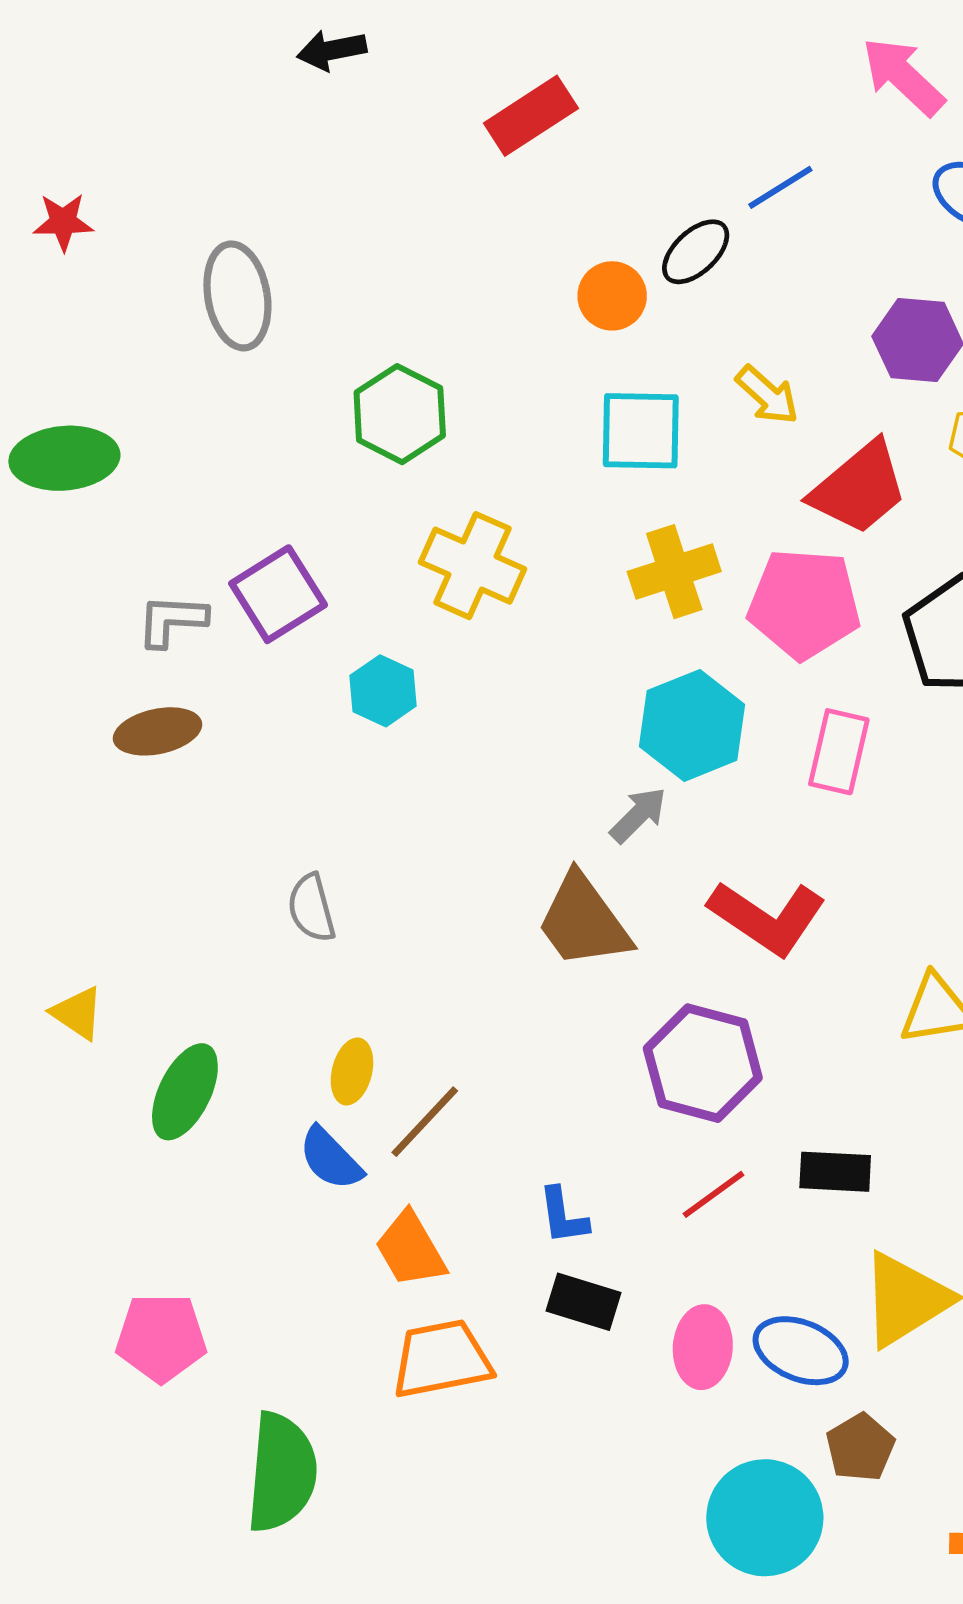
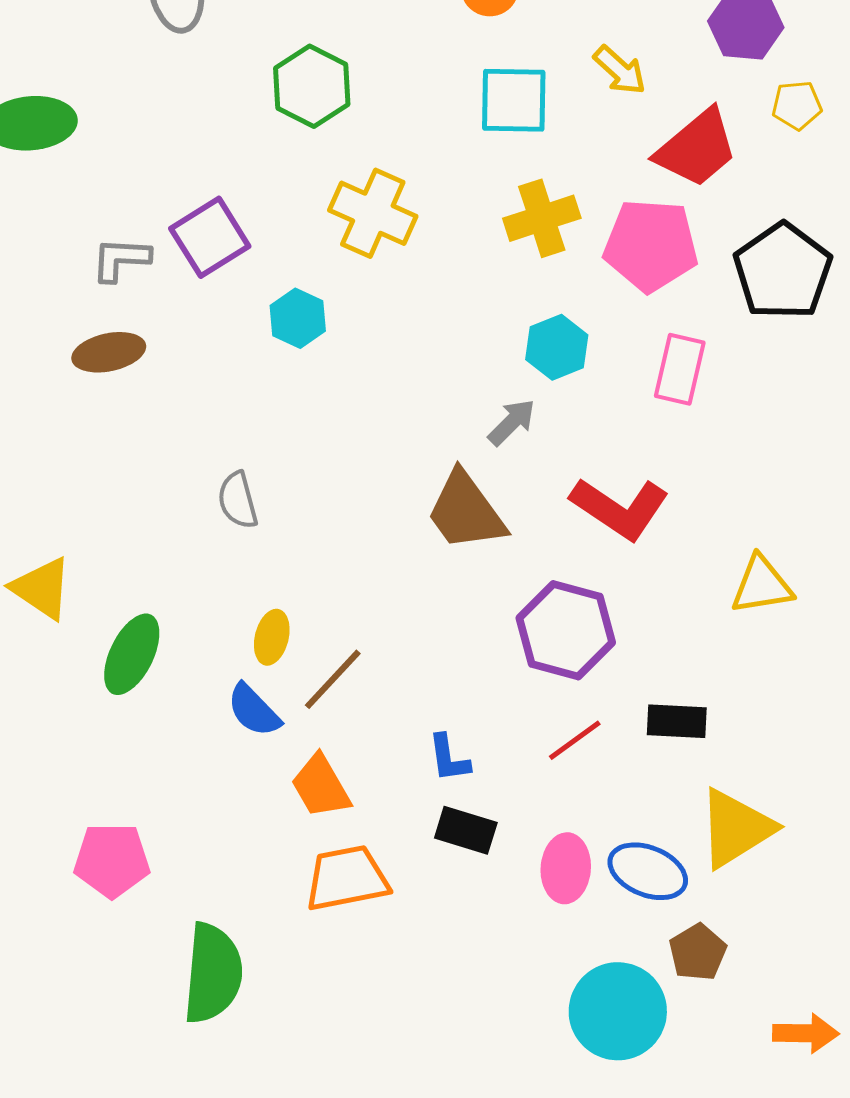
cyan hexagon: (692, 725) -> (557, 347), size x0.7
yellow triangle: (78, 1013) -> (42, 588), size x1.4

